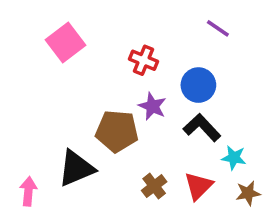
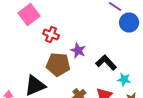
red cross: (143, 60) -> (51, 34), moved
blue circle: (198, 85) -> (129, 22), moved

